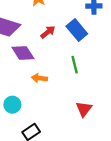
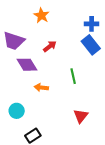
blue rectangle: (77, 30) -> (91, 45), moved

